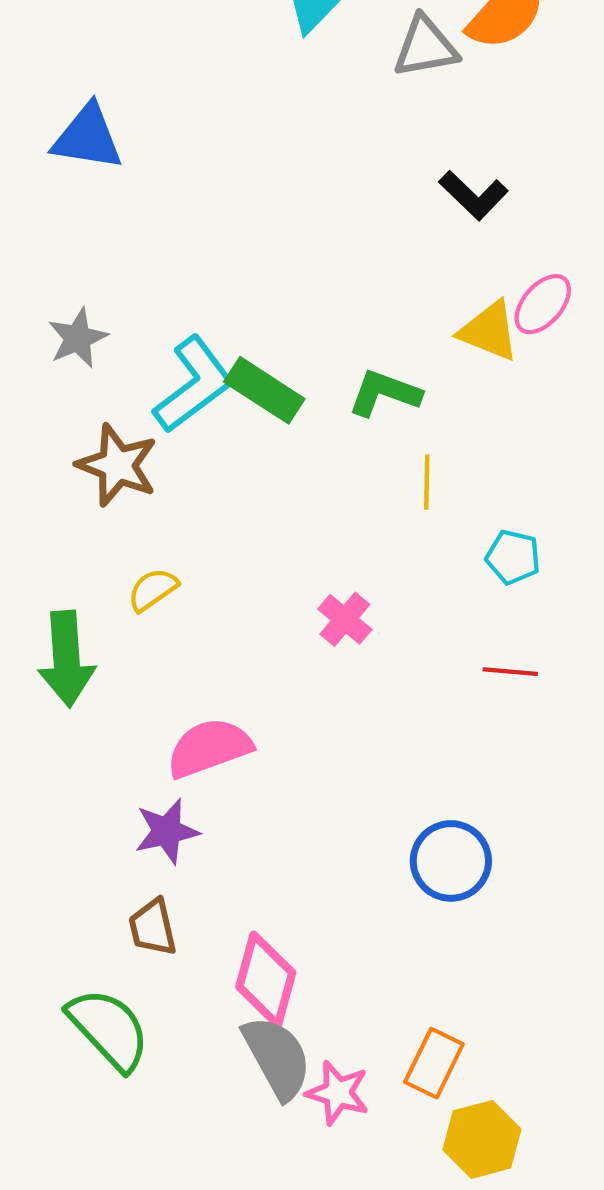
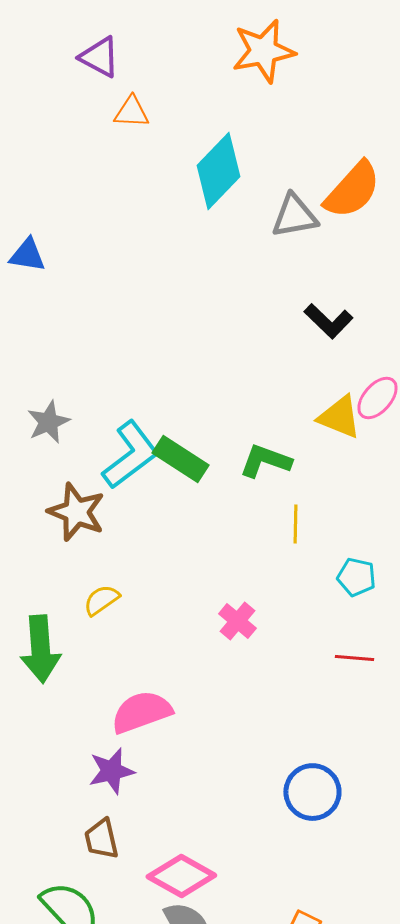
blue triangle: (88, 137) -> (27, 255), moved, size x0.7
pink diamond: (266, 980) -> (181, 876), turned -76

